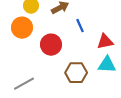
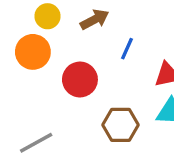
blue line: (80, 26) -> (127, 49), turned 48

